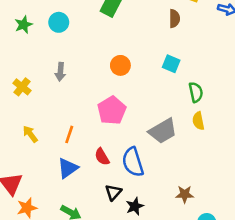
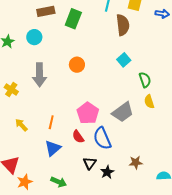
brown semicircle: (174, 19) -> (123, 25), size x1.5
cyan square: (171, 64) -> (124, 60), turned 32
orange circle: (120, 65) -> (77, 65), moved
gray arrow: (60, 72) -> (39, 75), size x1.6
pink pentagon: (112, 110) -> (88, 113), moved
brown star: (185, 194) -> (136, 162), moved

